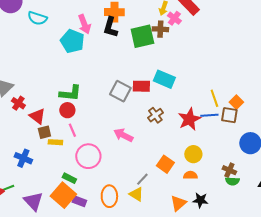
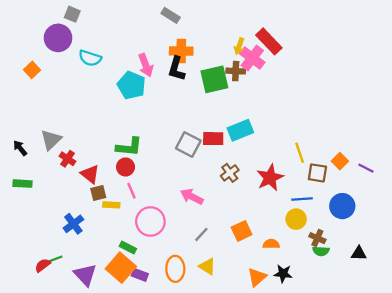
pink cross: (174, 18) -> (252, 58), size x1.5
cyan rectangle: (164, 79) -> (240, 130), turned -45
orange square: (236, 102) -> (340, 161), moved
blue line: (209, 115) -> (302, 199), moved
yellow circle: (193, 154) -> (296, 219), moved
blue cross: (23, 158) -> (73, 224), turned 30
orange square: (165, 164) -> (242, 231), turned 30
gray line: (142, 179) -> (201, 234), moved

